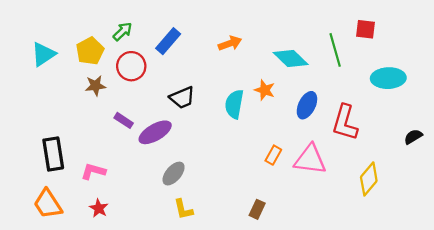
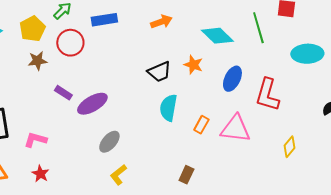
blue rectangle: (168, 41) -> (104, 20), turned 40
black trapezoid: (182, 98) -> (159, 72), moved
cyan semicircle: (234, 104) -> (168, 108), moved
yellow diamond: (369, 179) -> (289, 147), size x0.7
yellow L-shape: (183, 209) -> (118, 175), turned 65

